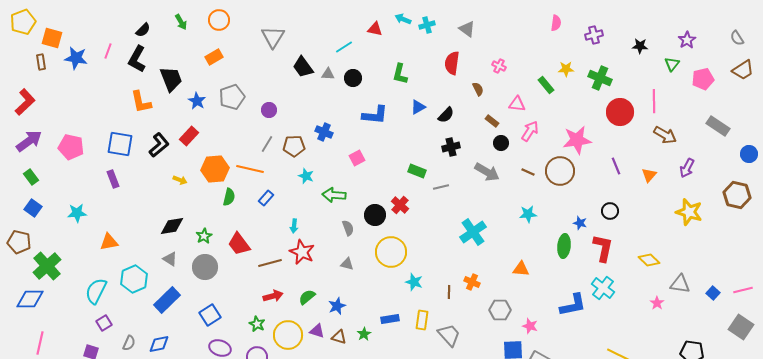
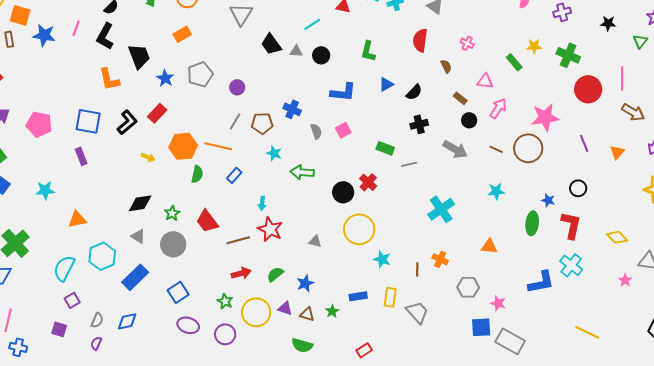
pink square: (357, 158) -> (343, 130), moved
gray semicircle: (348, 228) -> (316, 131), moved

